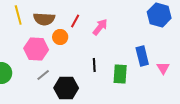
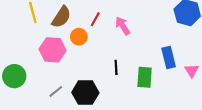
brown semicircle: (44, 19) -> (61, 17), turned -60
pink arrow: (100, 27) -> (123, 26), turned -72
gray line: (43, 75) -> (56, 91), moved

